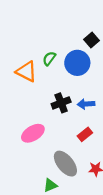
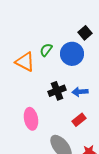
pink ellipse: (33, 133) -> (31, 119), turned -70

